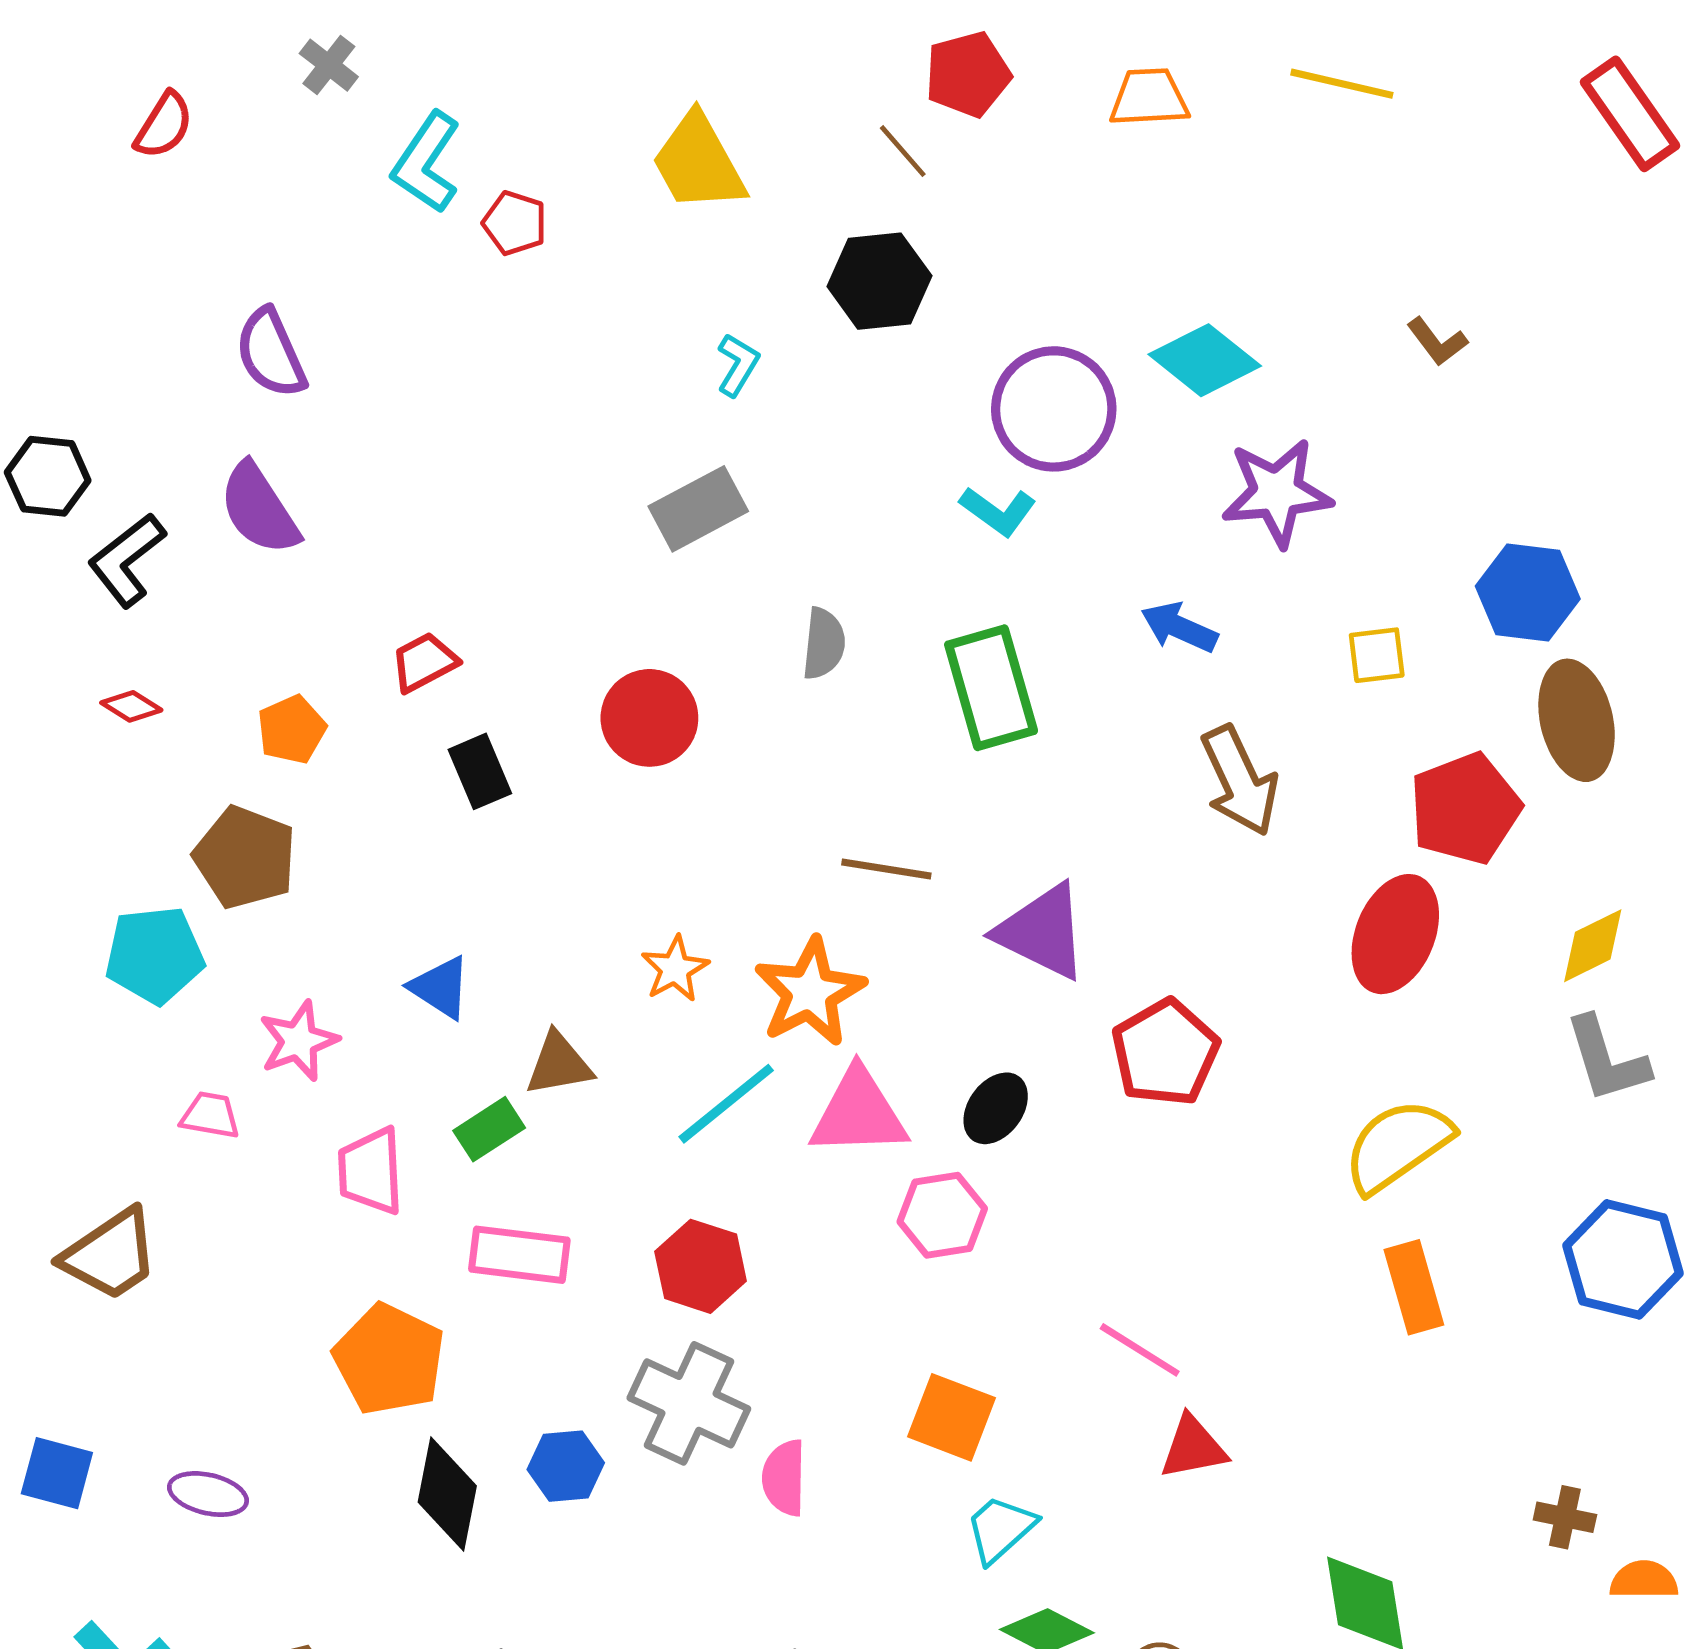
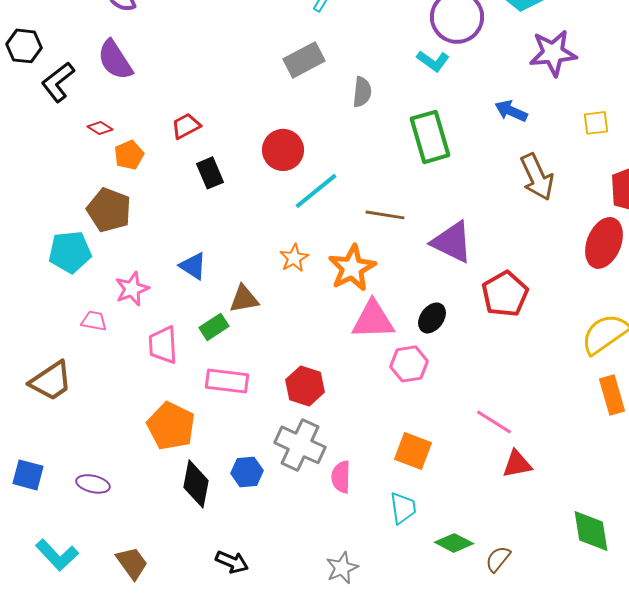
gray semicircle: (824, 644) -> (362, 92), moved
red diamond: (131, 706) -> (100, 128), moved
cyan line: (726, 1104) -> (316, 191), moved
cyan trapezoid: (1000, 1529) -> (403, 508), moved, turned 124

